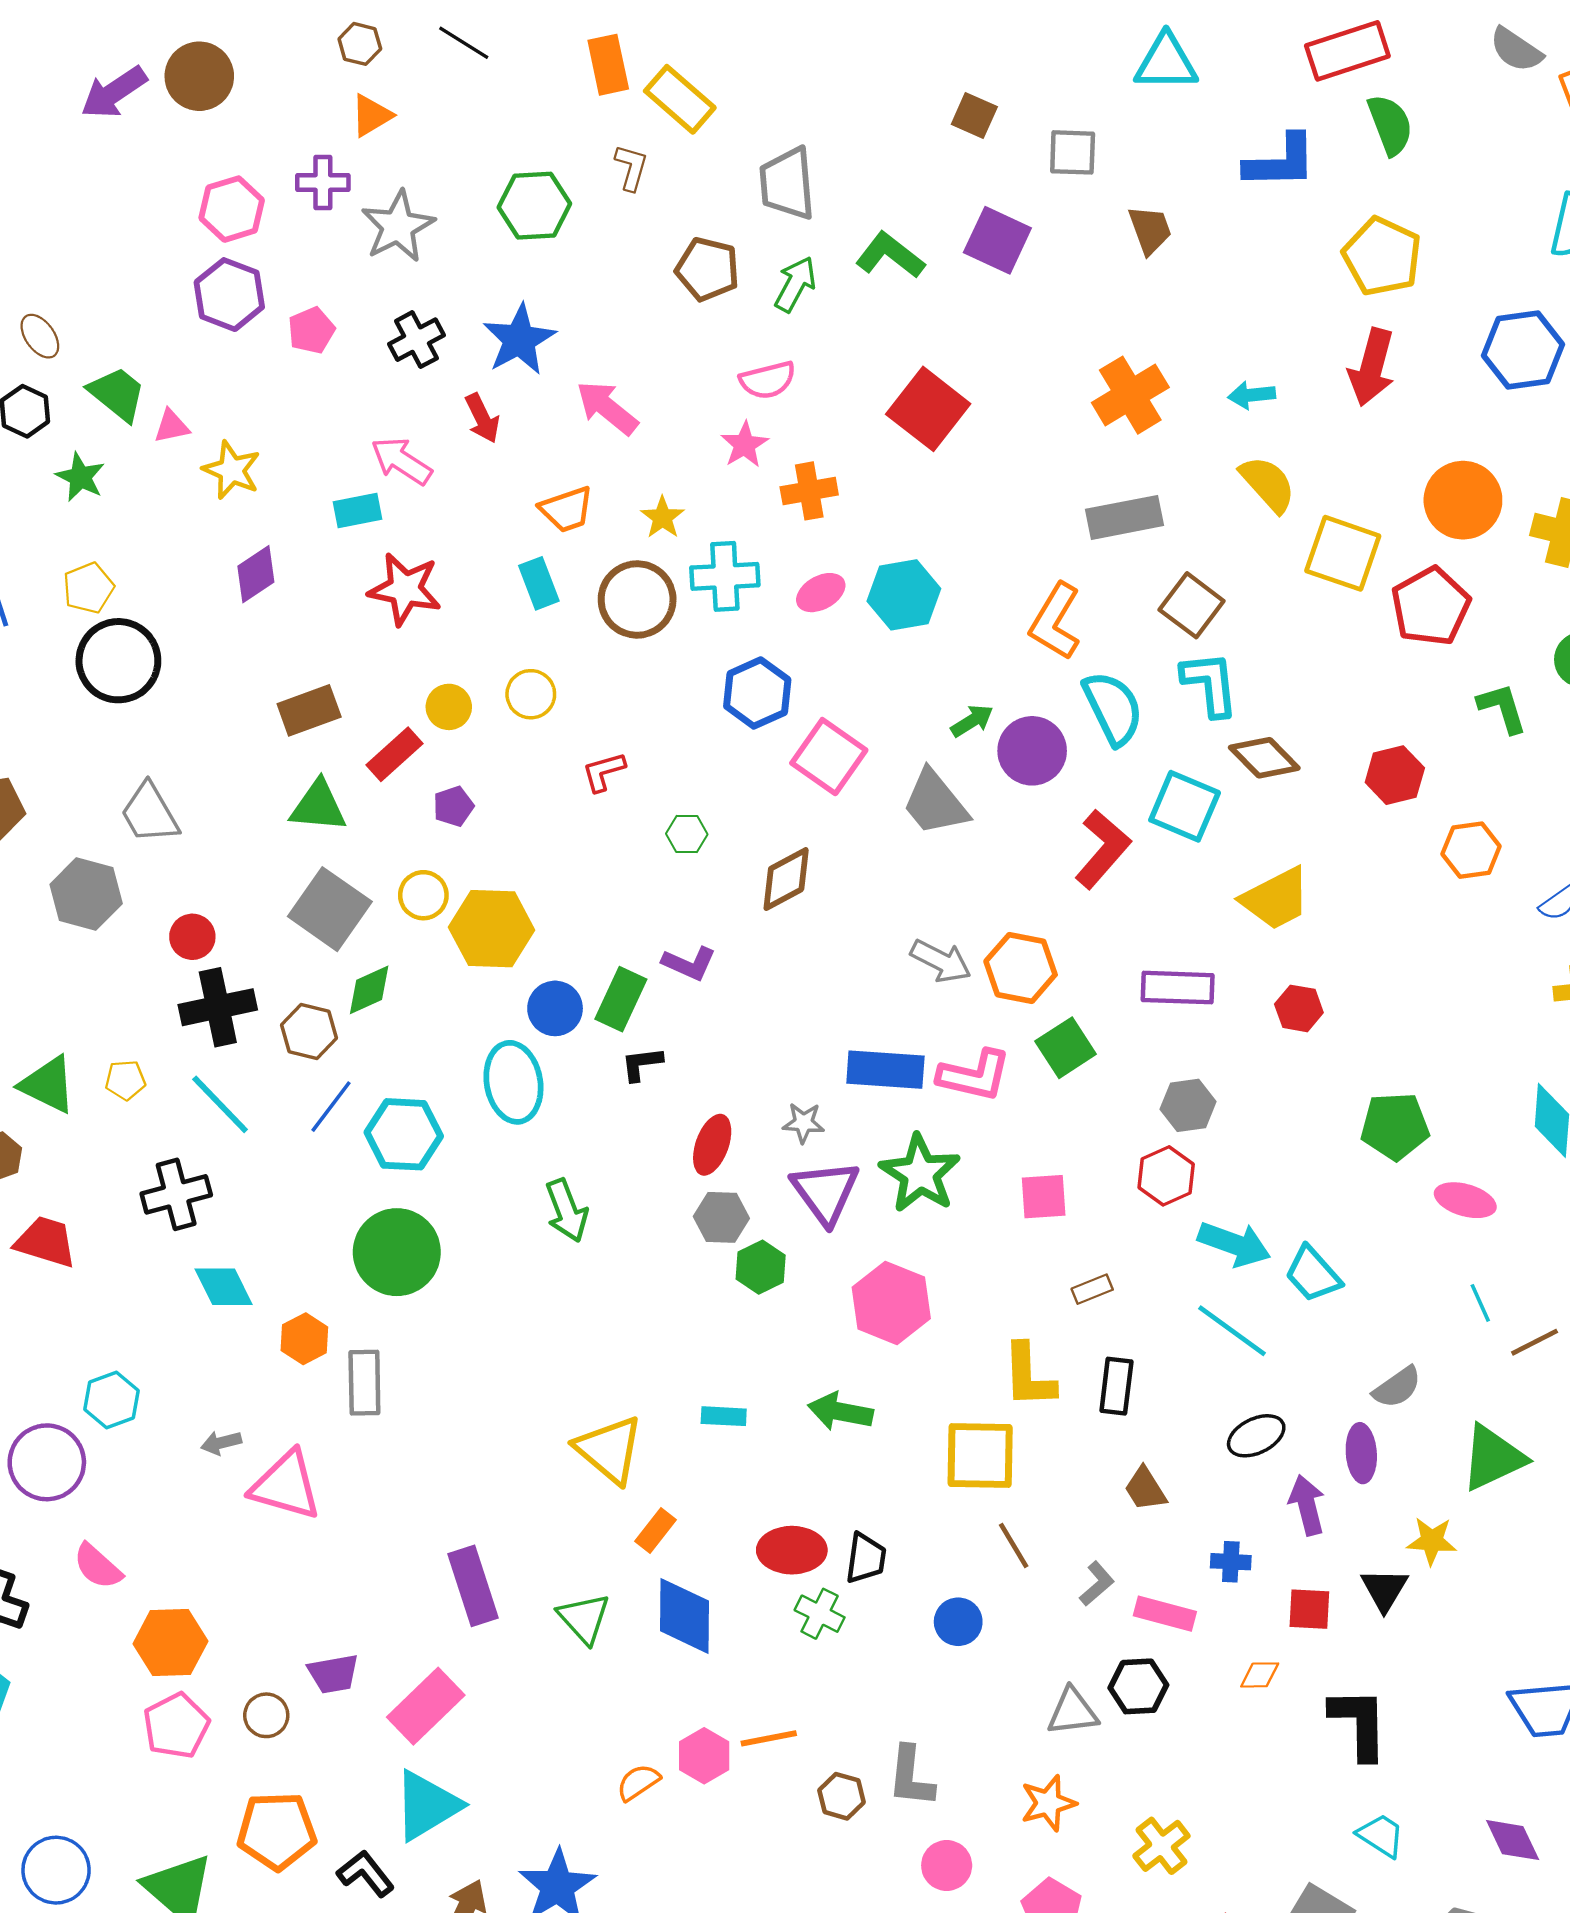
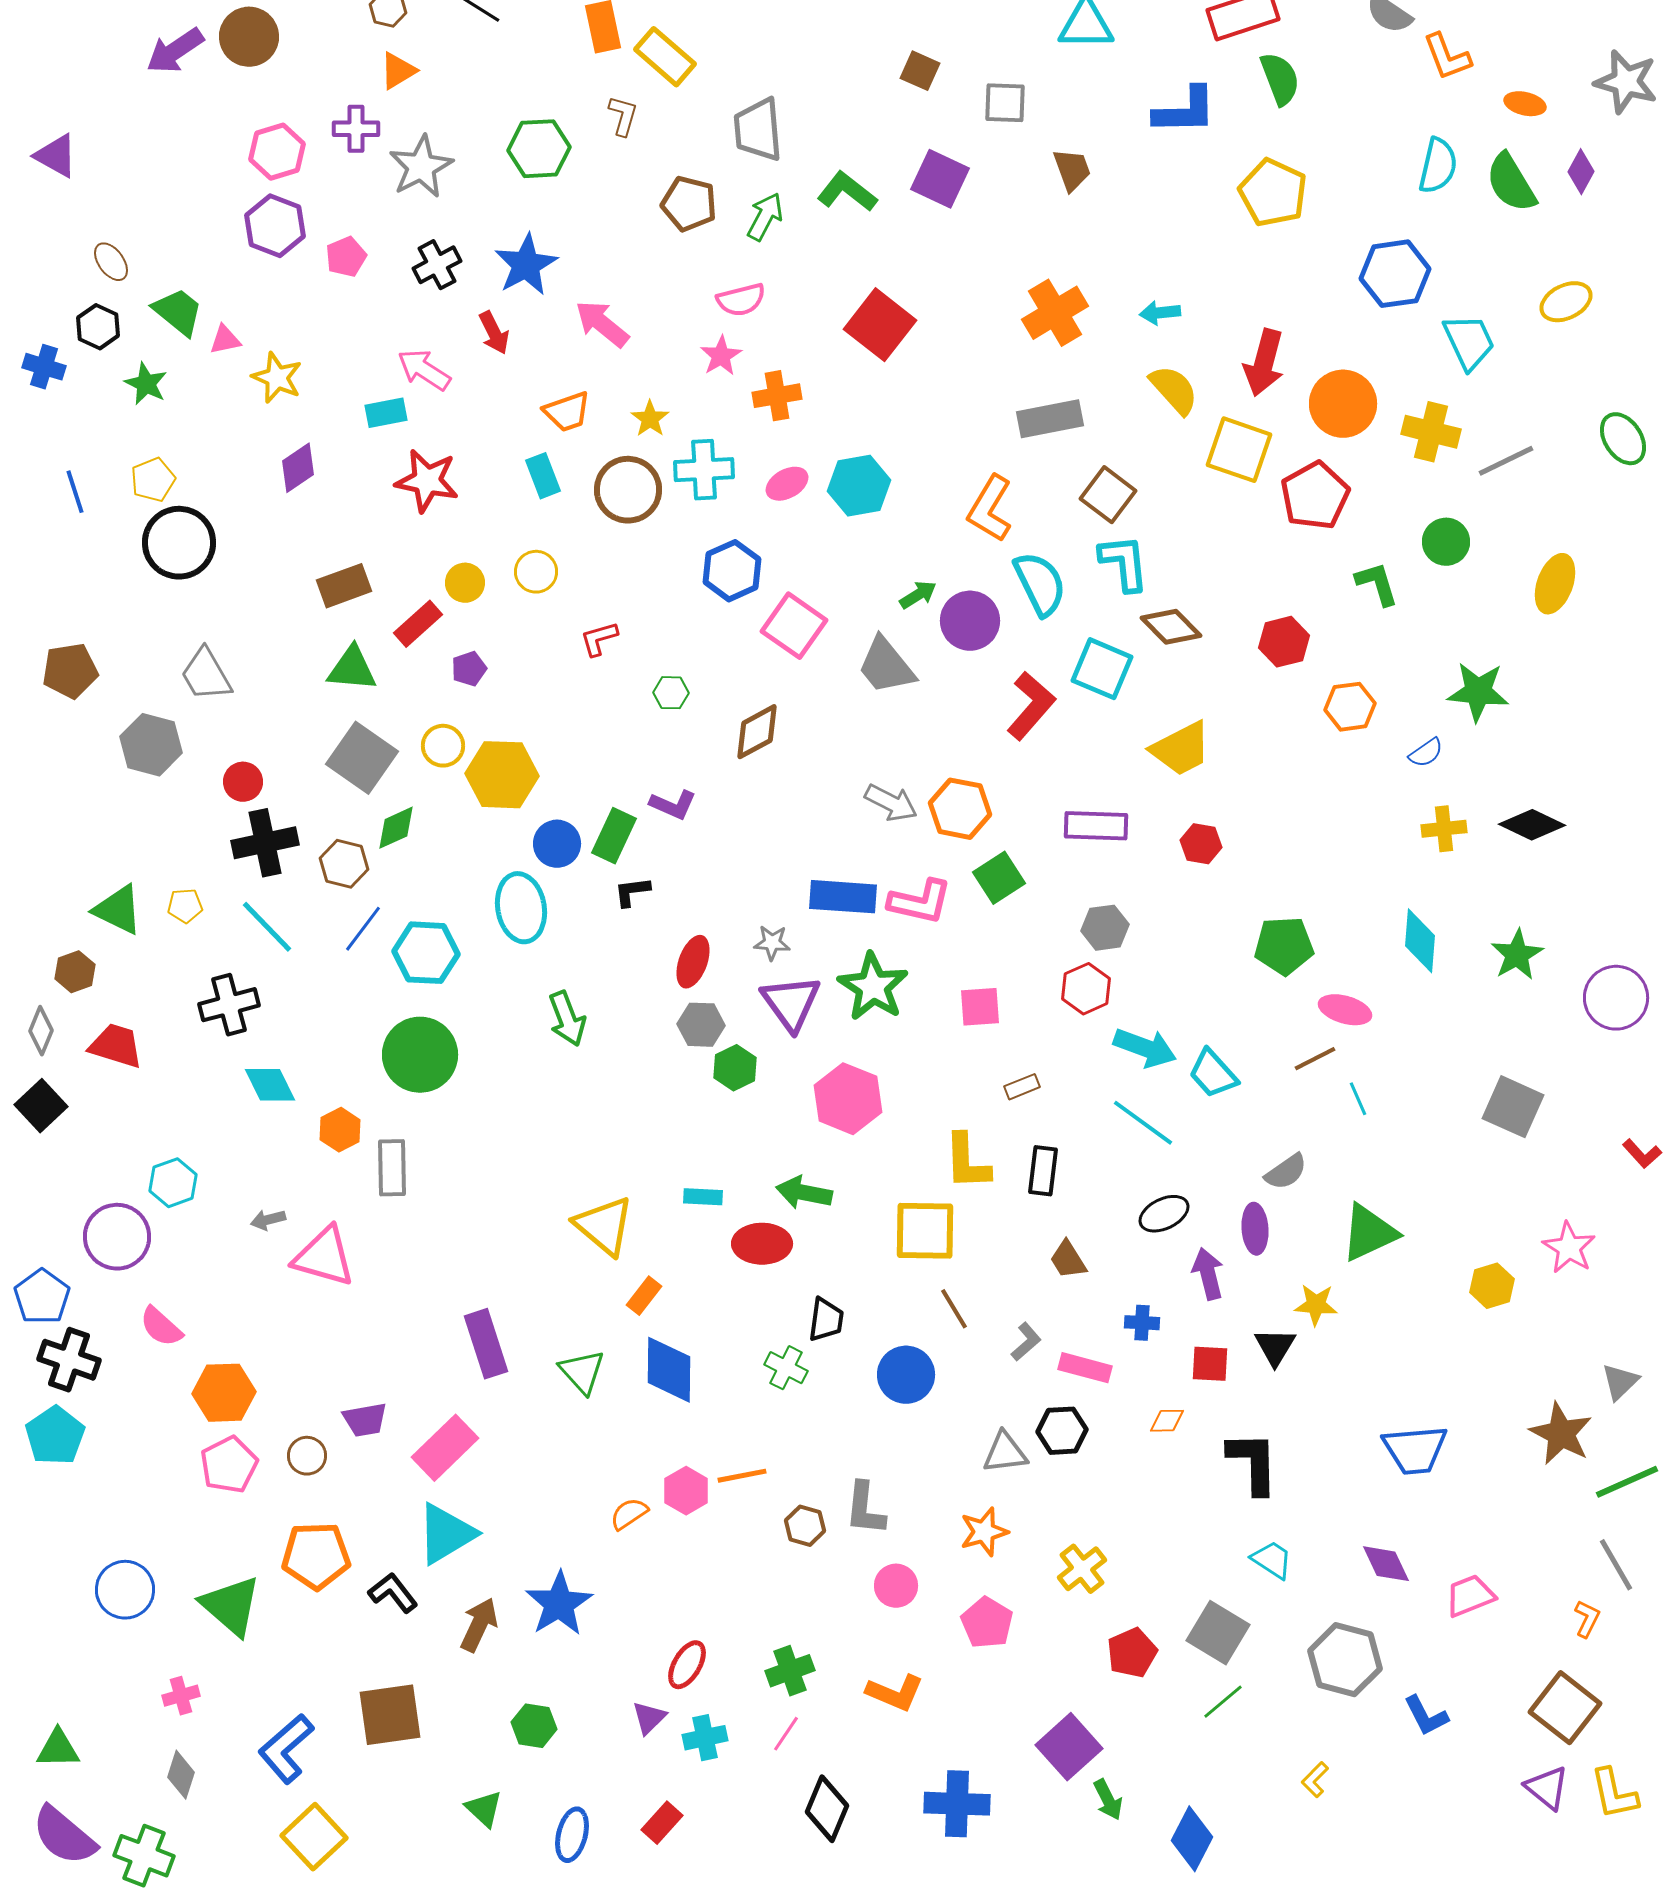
red arrow: (1372, 367) -> (1264, 363), moved
brown line: (1535, 1342) -> (1315, 1059), moved
red ellipse: (792, 1550) -> (762, 1244), moved
blue circle: (958, 1622) -> (906, 1375), size x1.4

